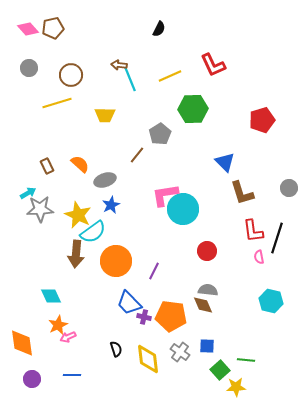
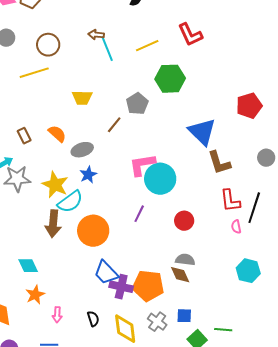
yellow trapezoid: (105, 115) -> (82, 98), moved
red pentagon: (262, 120) -> (249, 106), moved
blue triangle: (225, 162) -> (202, 132), size x1.4
purple line: (154, 271) -> (139, 214), moved
purple cross: (144, 317) -> (121, 287), size x1.6
pink arrow: (68, 337) -> (57, 315), moved, turned -63

